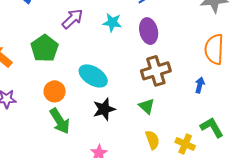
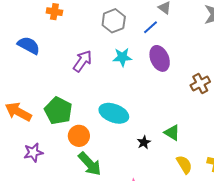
green pentagon: (45, 48) -> (58, 111), moved
brown cross: (156, 71) -> (200, 84), moved, size x0.7
black star: (104, 109) -> (144, 142), moved, size x0.6

